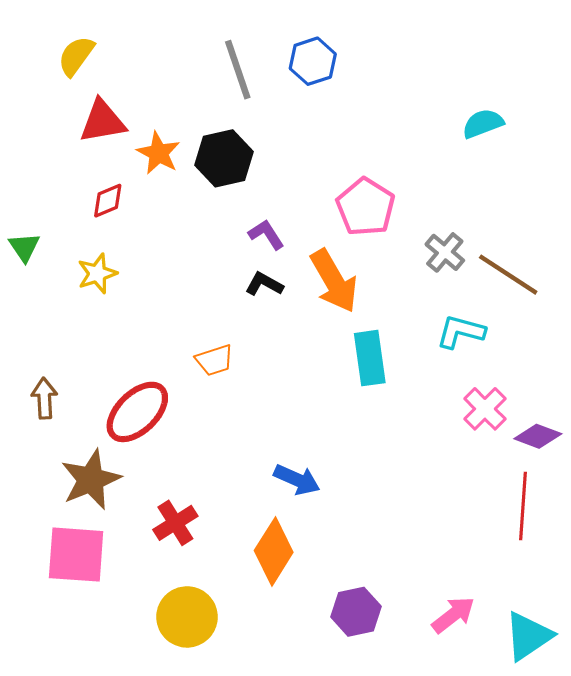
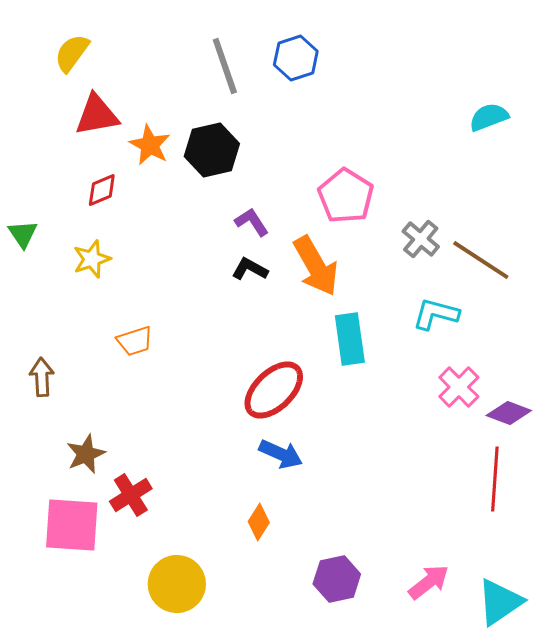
cyan semicircle: (483, 124) -> (489, 117), moved
orange trapezoid: (214, 360) -> (135, 341), moved
red ellipse: (137, 412) -> (274, 390), moved
brown star: (91, 480) -> (86, 454), size x0.7
red cross: (175, 523) -> (131, 495), moved
orange diamond: (274, 551) -> (259, 522), size x0.6

